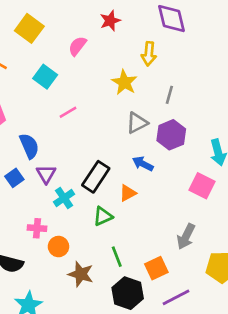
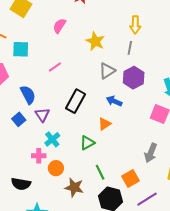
pink semicircle: (77, 46) -> (59, 26), moved
yellow arrow: (149, 54) -> (135, 25), moved
cyan square: (45, 77) -> (21, 49), moved, turned -30
black rectangle: (96, 177) -> (76, 101), moved
cyan cross: (64, 198) -> (52, 139), moved

